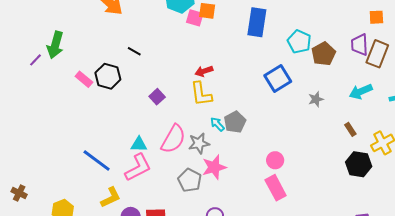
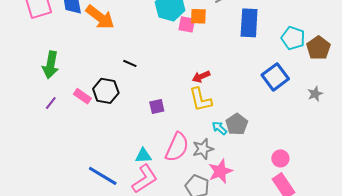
purple line: (36, 60) -> (51, 103), moved
purple square: (157, 97) -> (157, 107), turned 35

